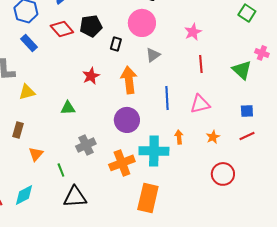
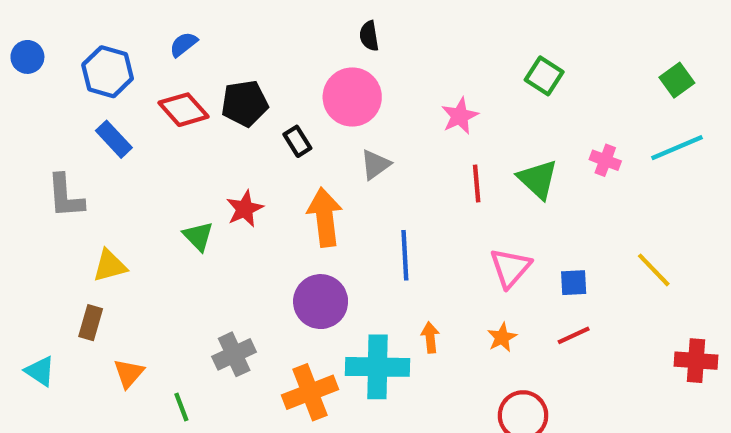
green square: (247, 13) -> (544, 76), moved
black rectangle: (116, 44) -> (297, 141), turned -48
green triangle: (242, 70) -> (538, 179), moved
yellow triangle: (27, 92) -> (110, 266), moved
pink triangle: (200, 104) -> (510, 268), moved, turned -35
green triangle: (68, 108) -> (198, 236), moved, turned 49

